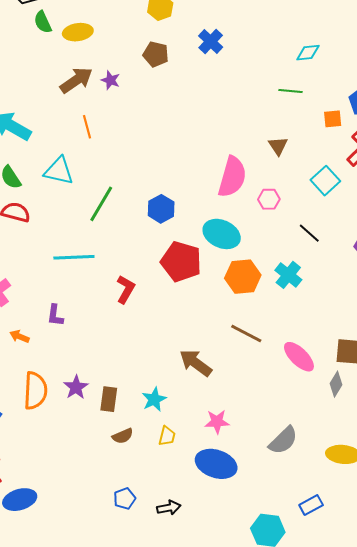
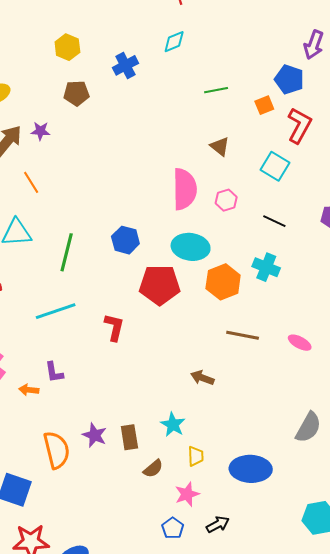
blue cross: (211, 41) -> (125, 65), turned 35
cyan diamond: (308, 53) -> (174, 42), moved
orange arrow: (19, 336) -> (29, 390), moved
pink ellipse: (299, 357) -> (300, 343), size x0.7
brown arrow: (196, 363) -> (202, 378), size x0.7
pink star: (217, 422) -> (187, 494), moved

